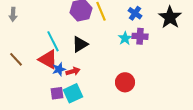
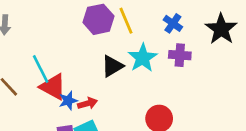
cyan star: (125, 38) -> (143, 58), moved, size x1.5
cyan line: (53, 41) -> (41, 69), moved
black triangle: (80, 44) -> (112, 66), moved

